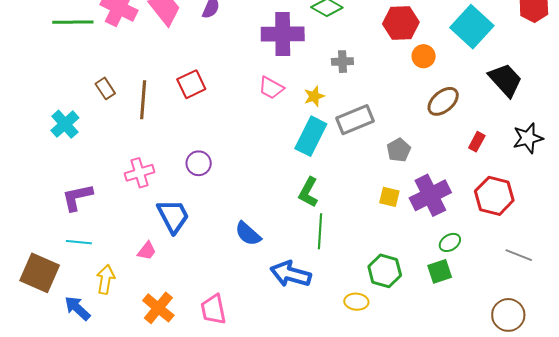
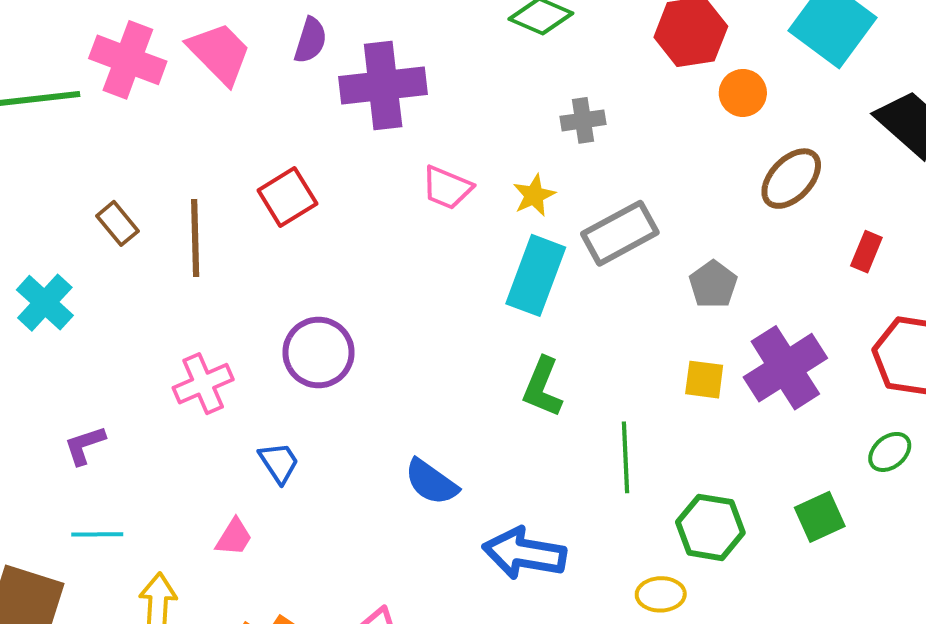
purple cross: (283, 34) -> (383, 85), moved
purple circle: (199, 163) -> (318, 352), size x1.4
purple L-shape: (77, 197) -> (85, 445), size x0.7
blue trapezoid: (173, 216) -> (279, 463), size x0.6
green line: (320, 231) -> (625, 457), moved
green ellipse: (450, 242) -> (890, 452), moved

